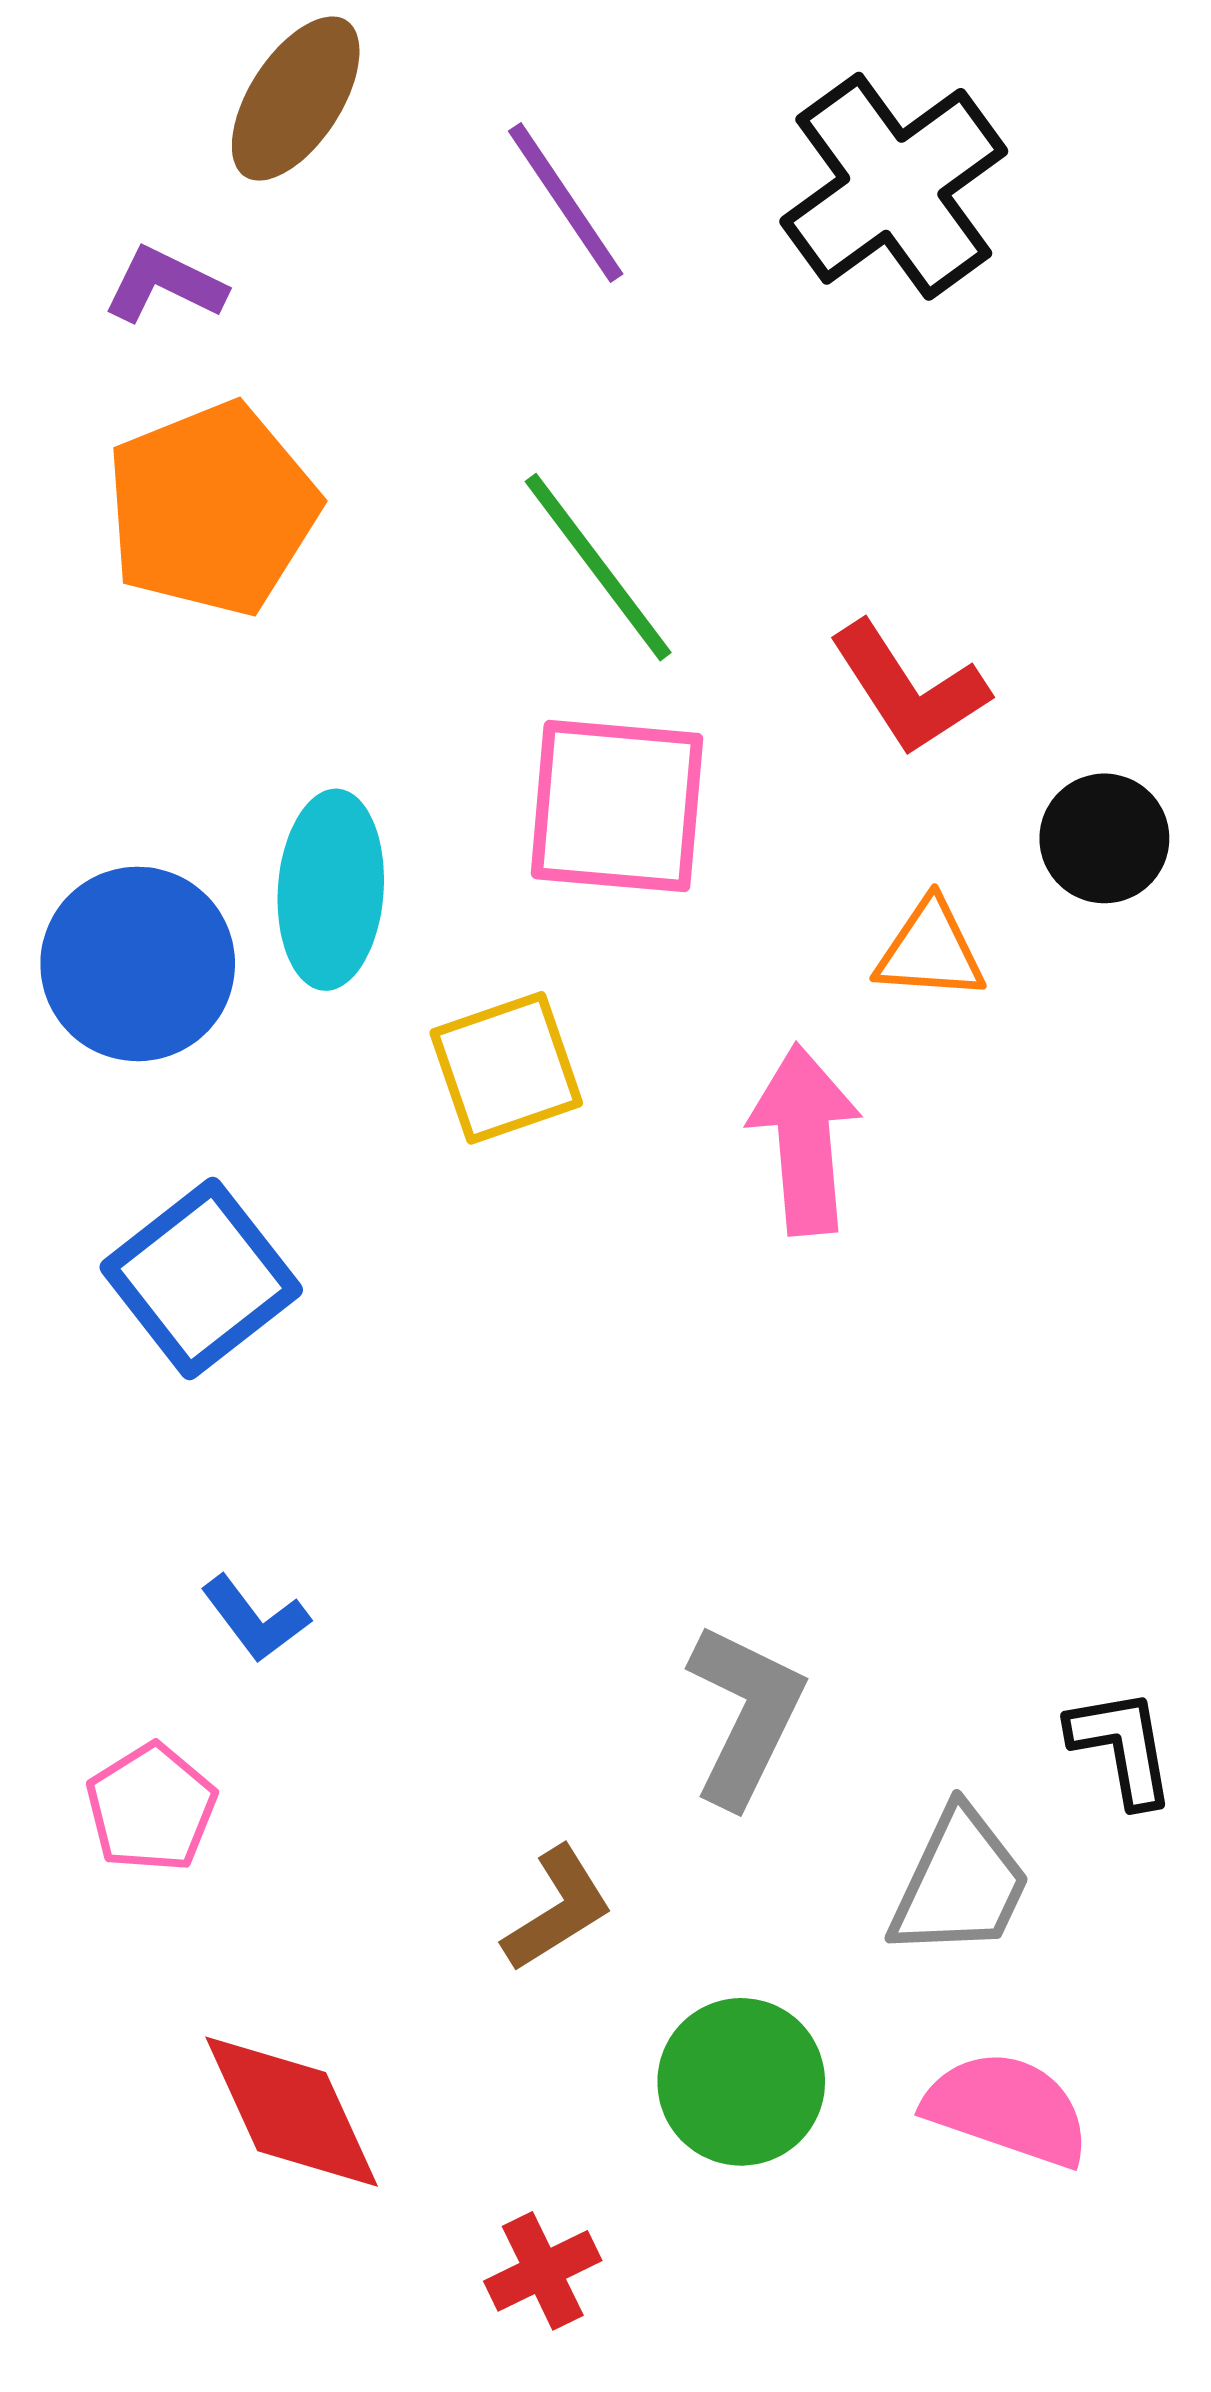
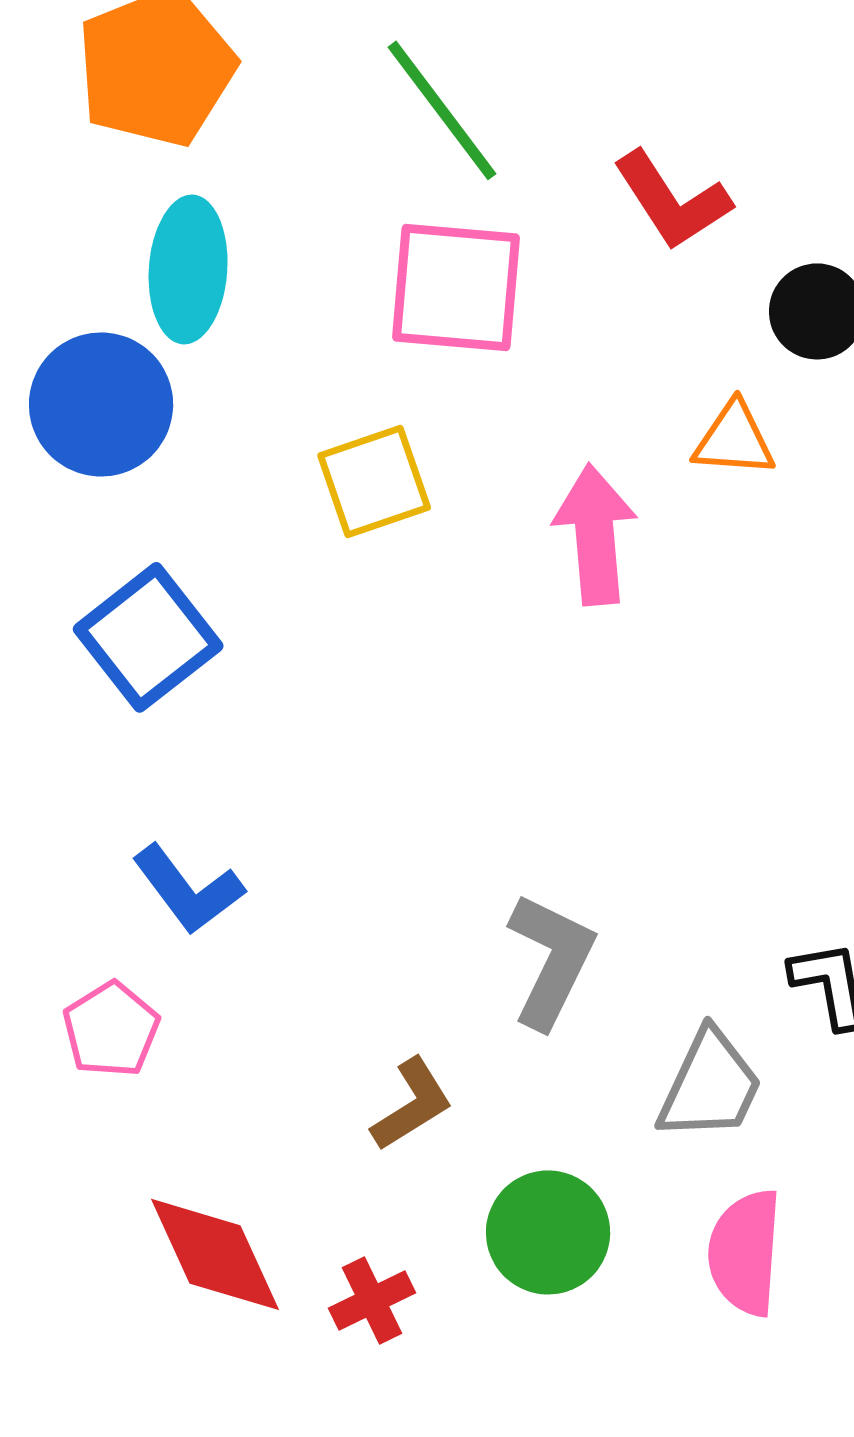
cyan ellipse: (331, 890) -> (188, 269), moved
orange triangle: (930, 950) -> (734, 439), moved
blue L-shape: (255, 1619) -> (188, 889), size x1.4
pink semicircle: (1007, 2109) -> (745, 1252), turned -105
red cross: (543, 2271) -> (372, 1300), moved

